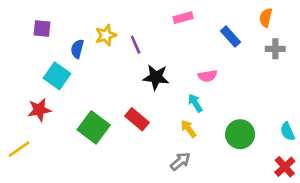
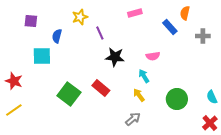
orange semicircle: (266, 18) -> (185, 13), moved
yellow star: (106, 35) -> (80, 17), moved
cyan square: (57, 76) -> (42, 56), turned -36
red star: (39, 110) -> (14, 81), moved, turned 30

